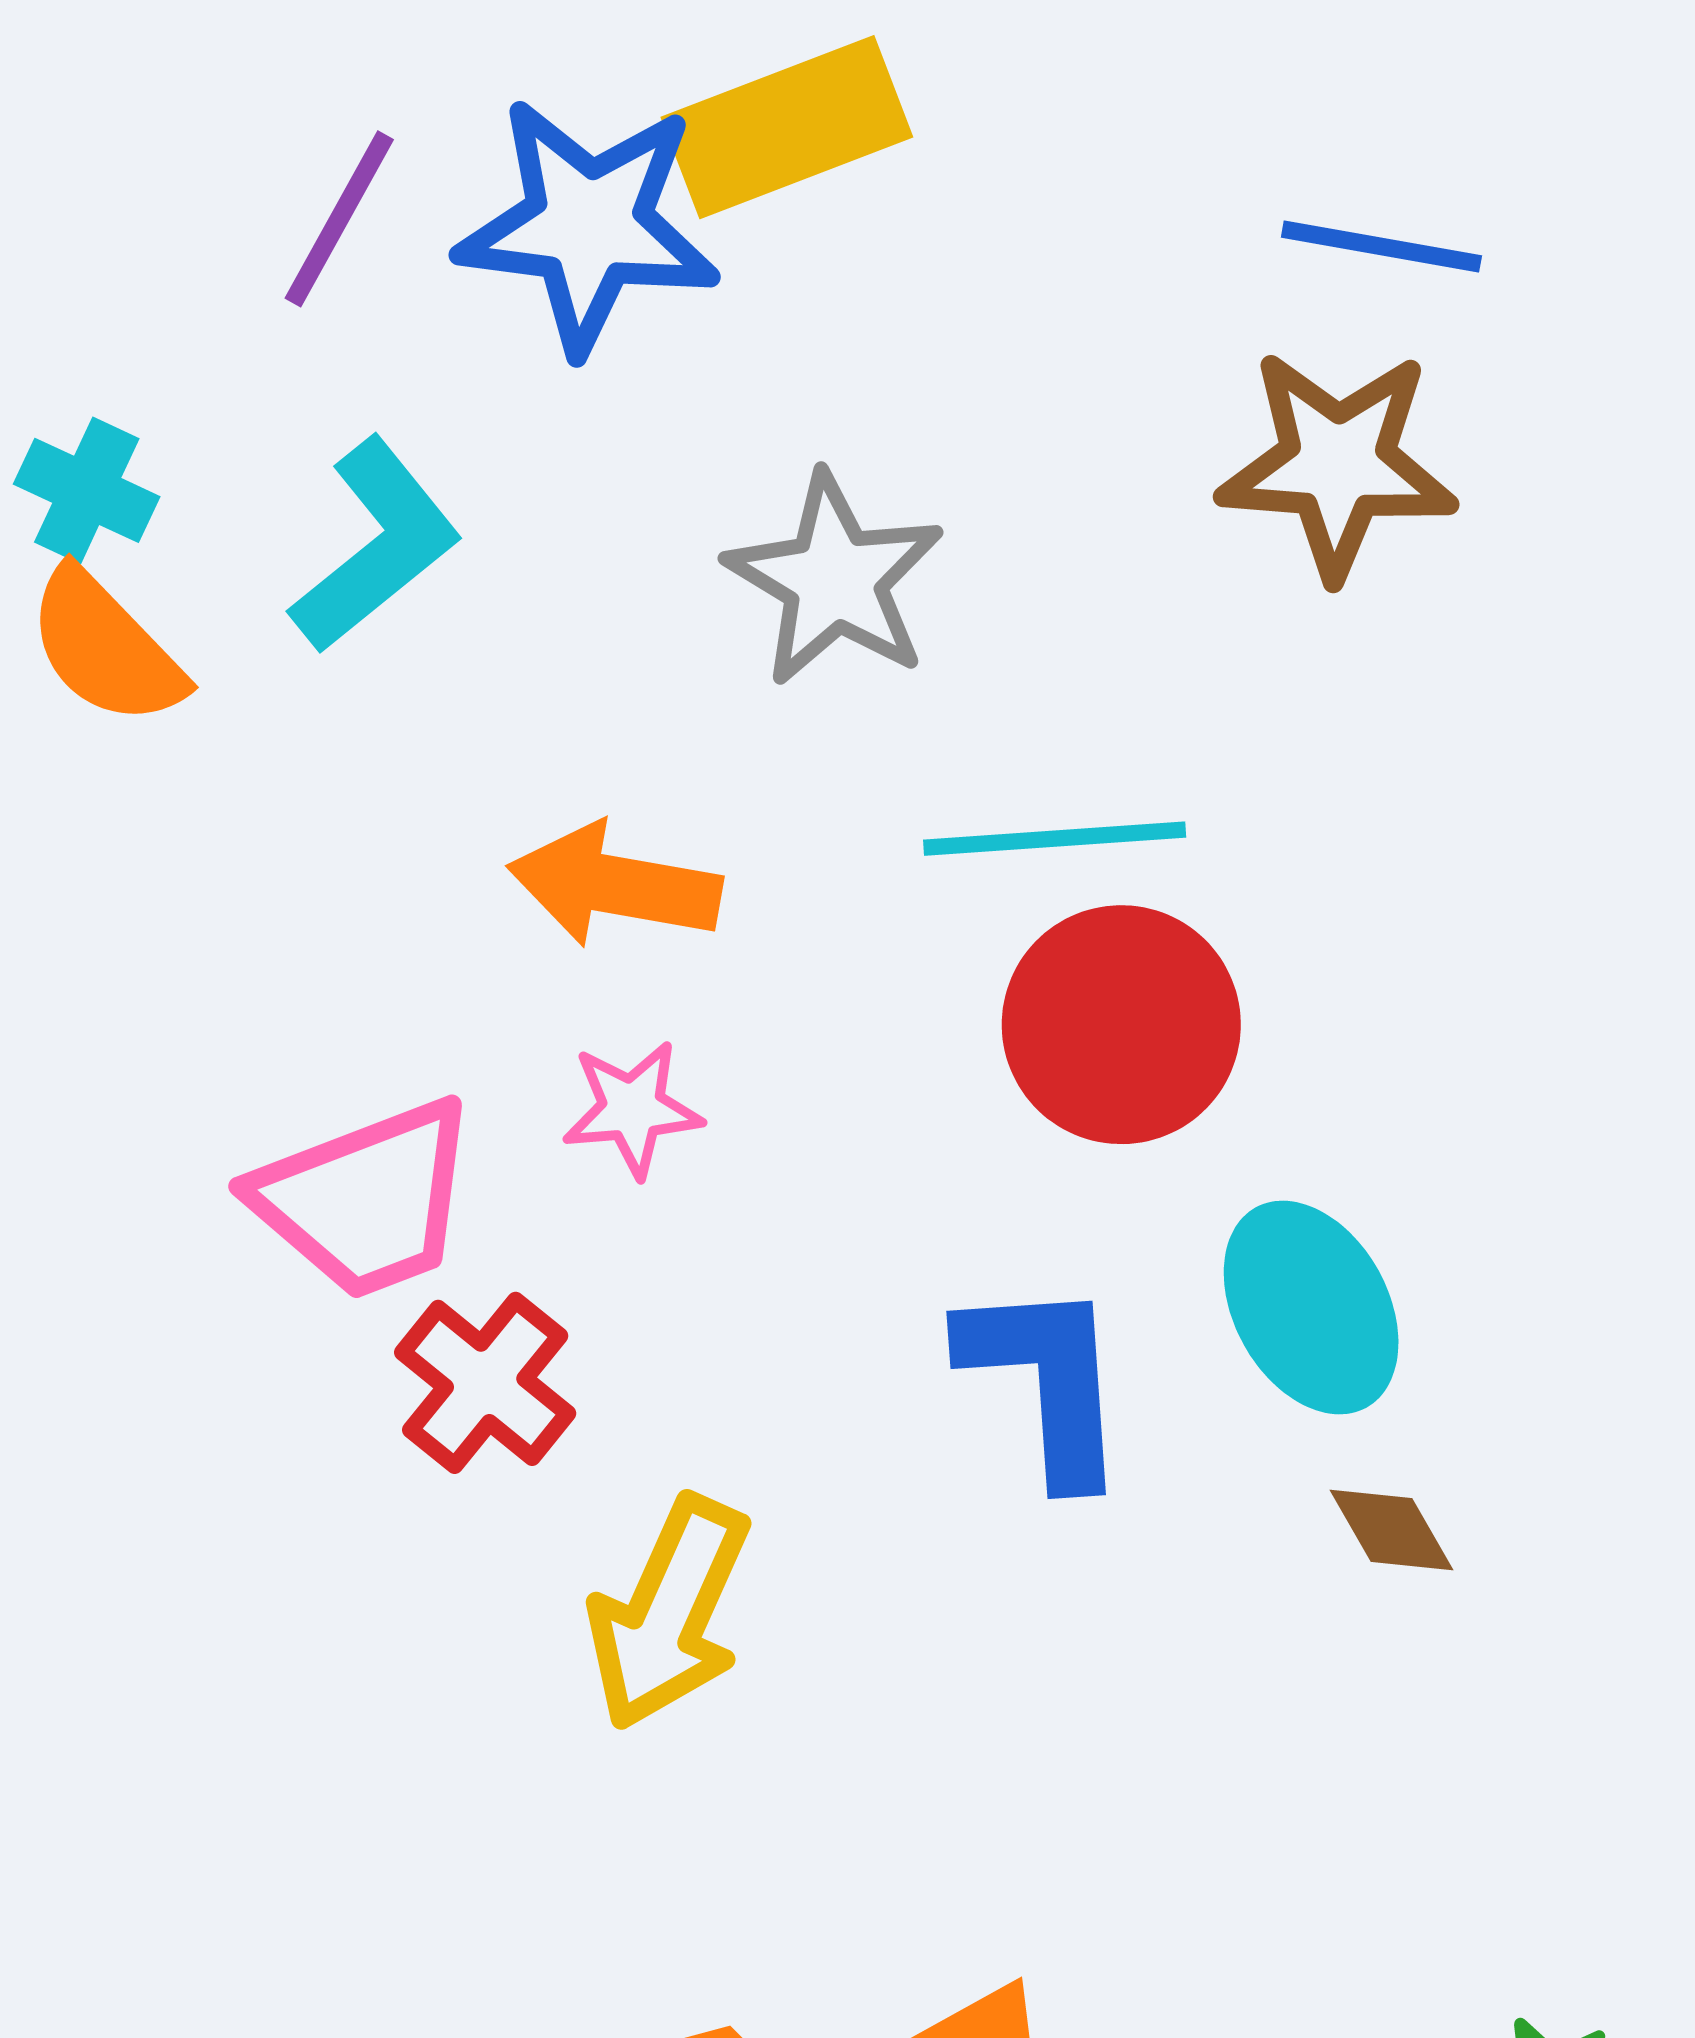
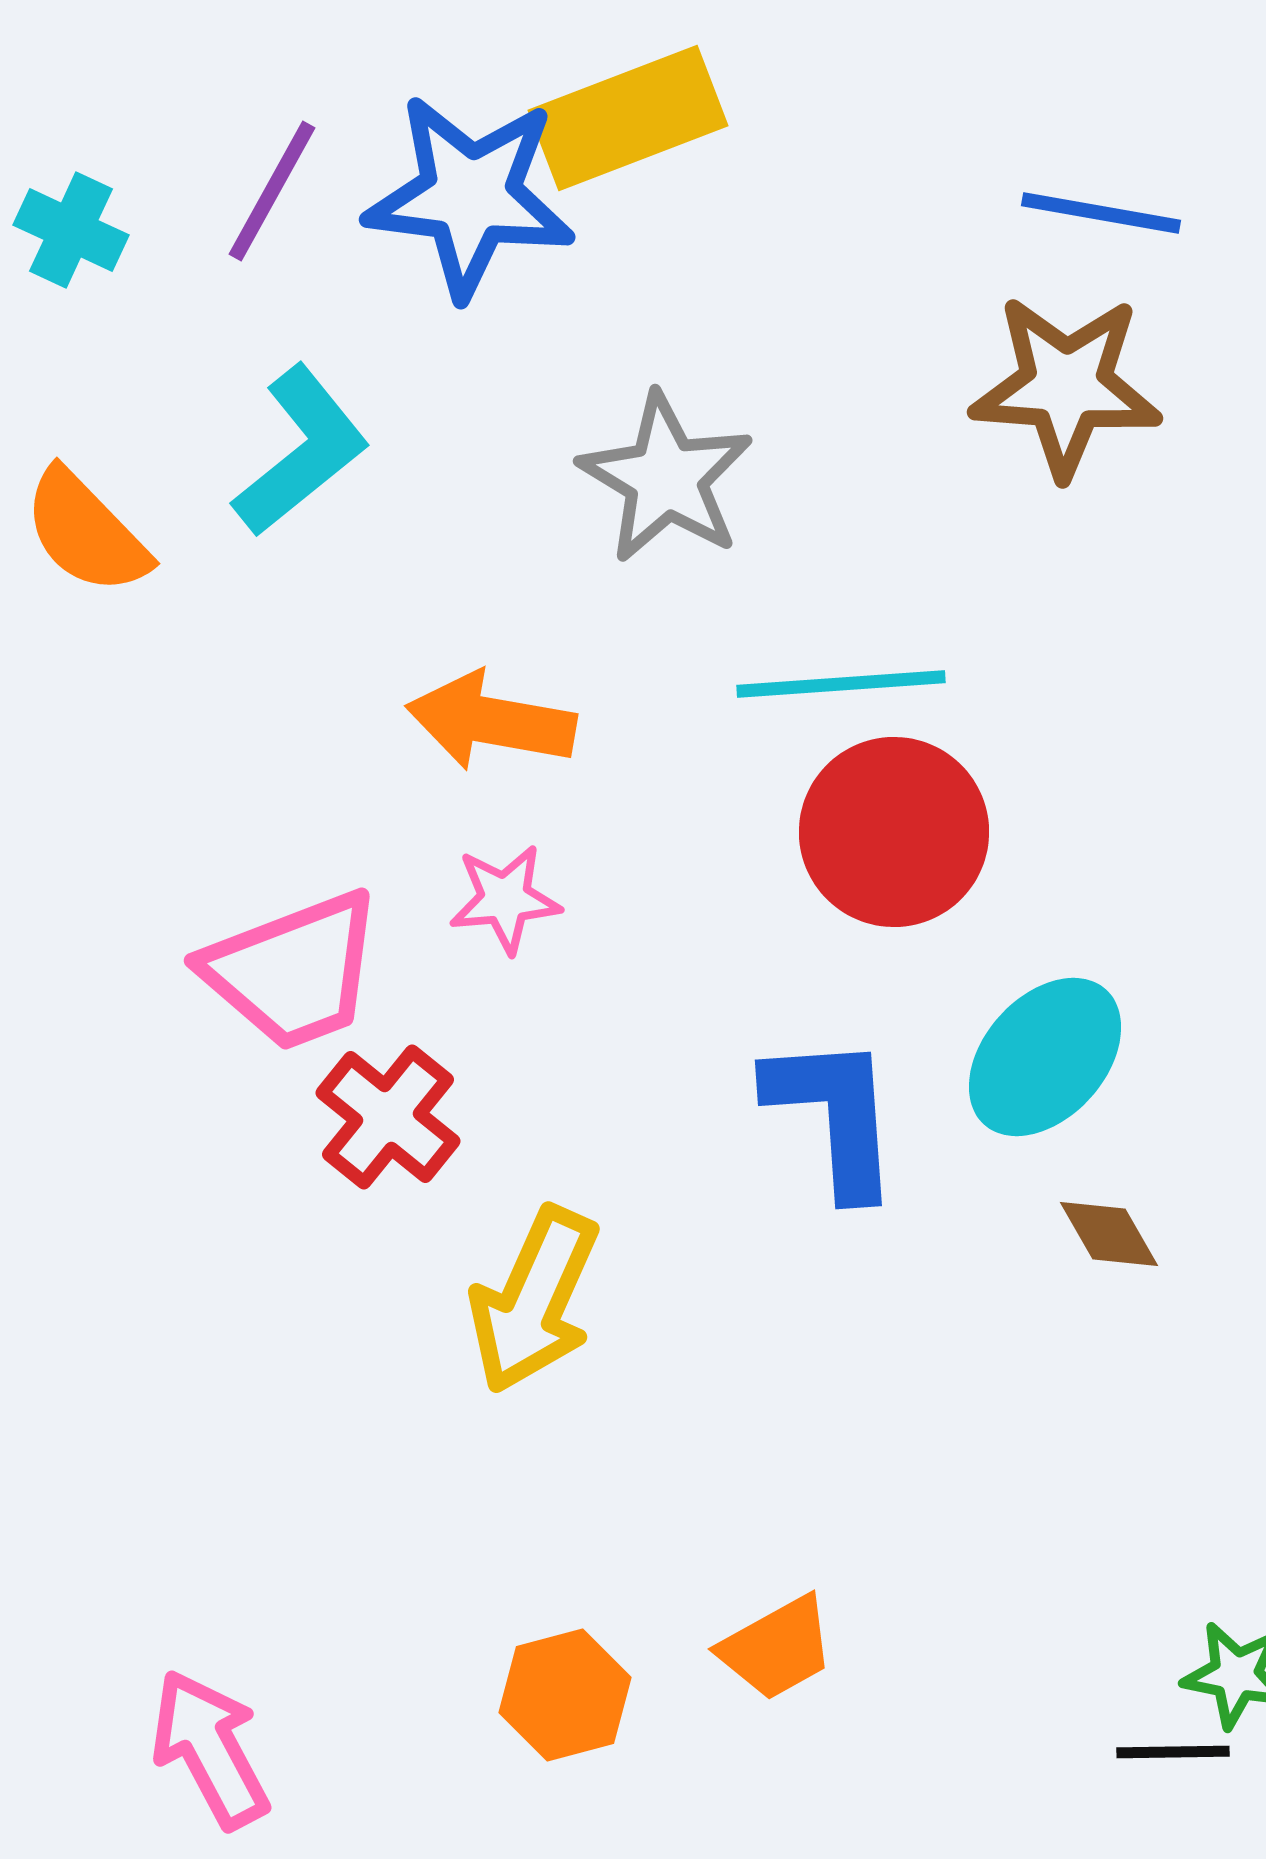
cyan cross: (87, 490) -> (71, 230), moved
cyan ellipse: (1311, 1307) -> (1045, 1057), turned 71

